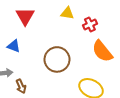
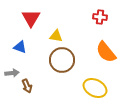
yellow triangle: (67, 13) -> (56, 36), moved
red cross: (90, 24) -> (100, 17), moved, turned 32

